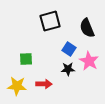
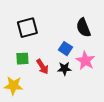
black square: (50, 21) -> (27, 28), moved
red arrow: (44, 84) -> (42, 67), moved, turned 56

